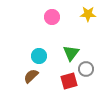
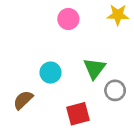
brown semicircle: (31, 76) -> (23, 100), moved
red square: (69, 81) -> (78, 114), moved

